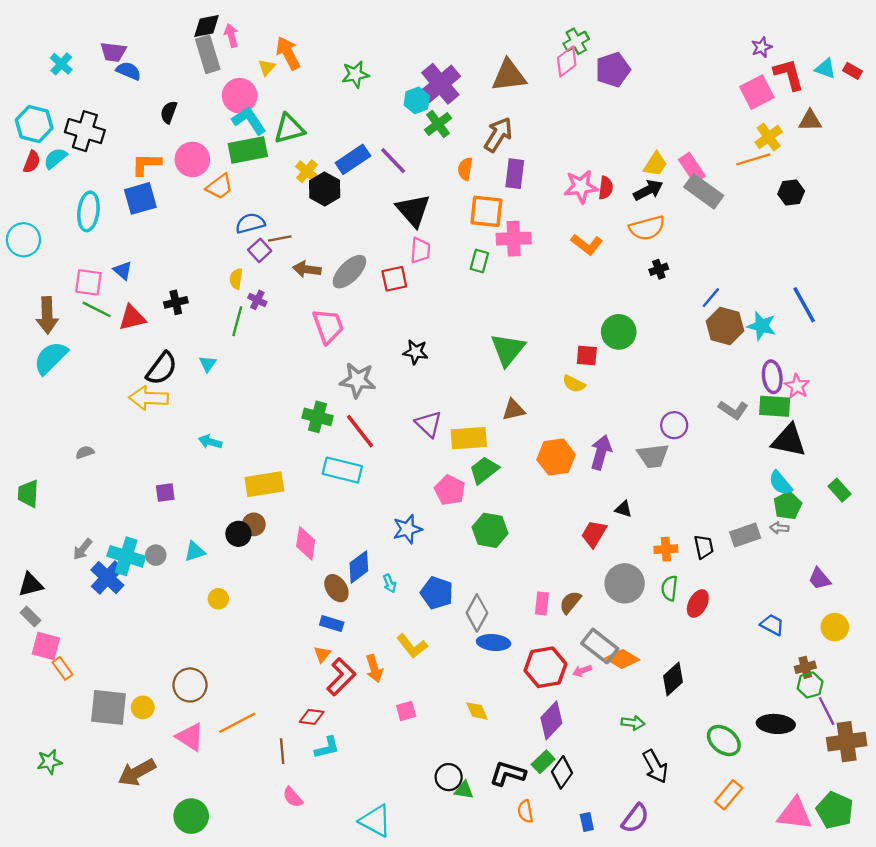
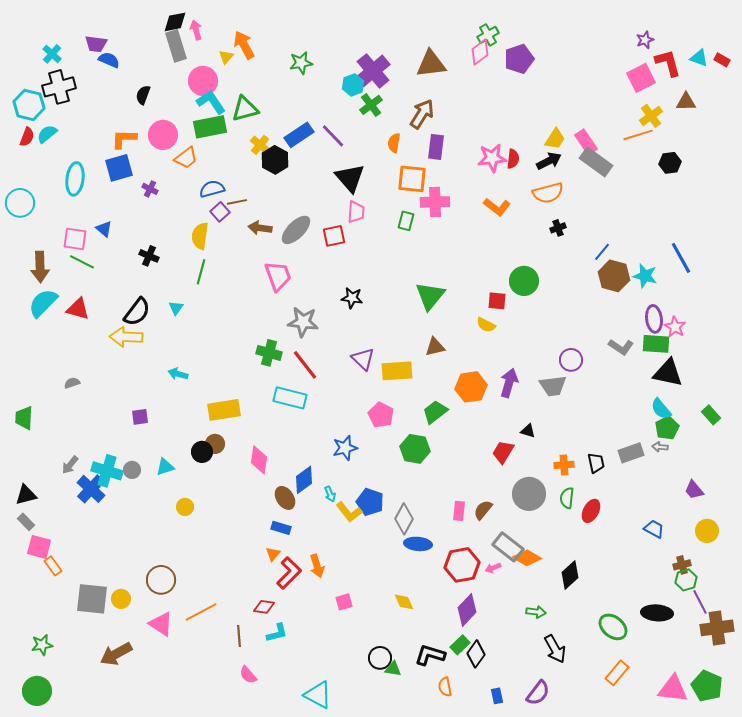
black cross: (85, 131) -> (59, 87), moved, turned -32
yellow semicircle: (236, 279) -> (200, 236), size x1.5
purple cross: (257, 300) -> (150, 189), moved
black cross: (176, 302) -> (149, 256), turned 36
red triangle: (132, 318) -> (78, 309), moved, turned 30
green trapezoid: (484, 470) -> (435, 412), moved
yellow L-shape: (412, 646) -> (349, 512), moved
green circle: (191, 816) -> (37, 691), moved

